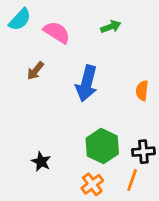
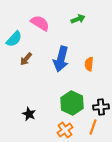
cyan semicircle: (20, 20) -> (14, 39), moved
brown arrow: (35, 71) -> (26, 59), moved
orange semicircle: (142, 91) -> (89, 64), moved

